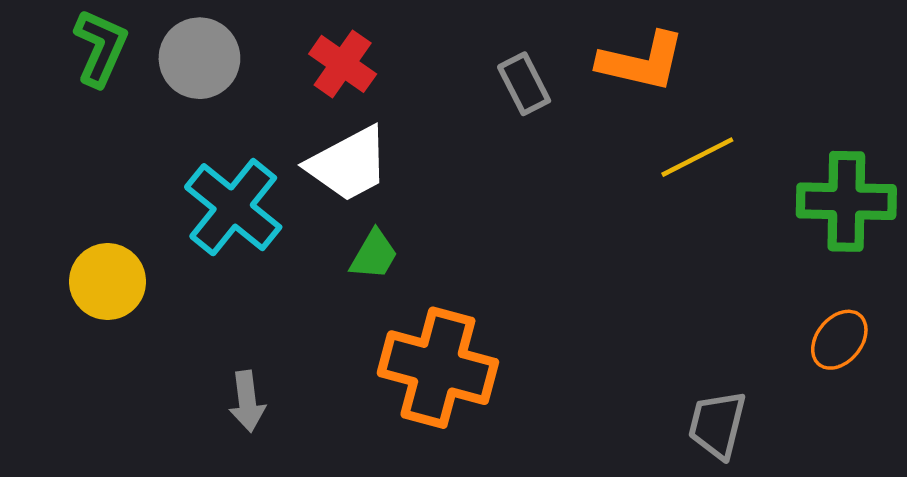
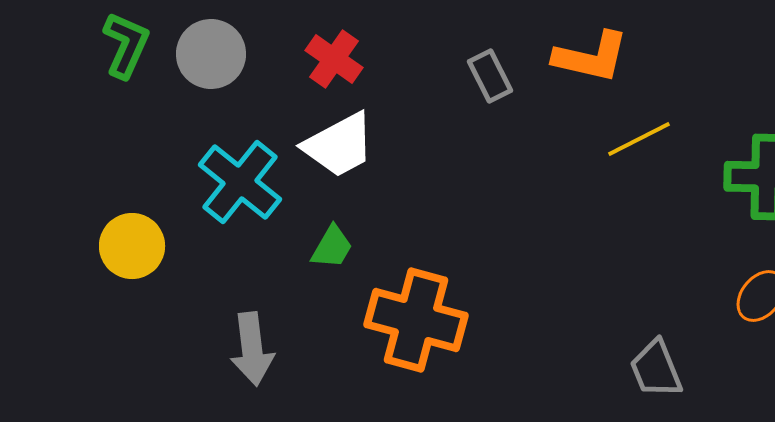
green trapezoid: (374, 255) -> (332, 247), moved
gray arrow: (247, 401) -> (252, 349), size x1.4
gray trapezoid: (717, 425) -> (656, 369), turned -36

